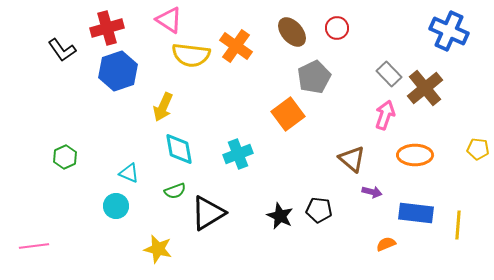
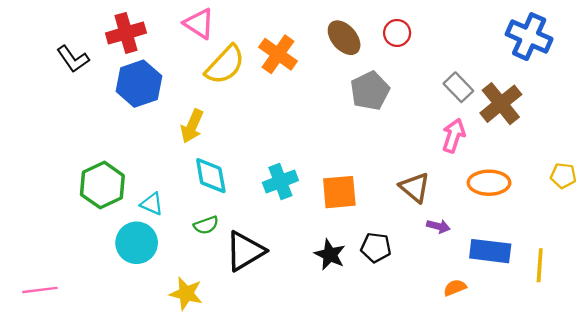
yellow semicircle: (191, 55) -> (225, 65), turned -54
orange square: (288, 114) -> (339, 192), moved, turned 32
green hexagon: (65, 157) -> (102, 185), moved, size x1.6
cyan circle: (116, 206) -> (137, 243), size x1.4

